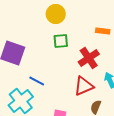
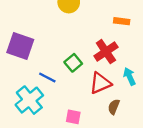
green square: (61, 41) -> (73, 63), moved, turned -35

